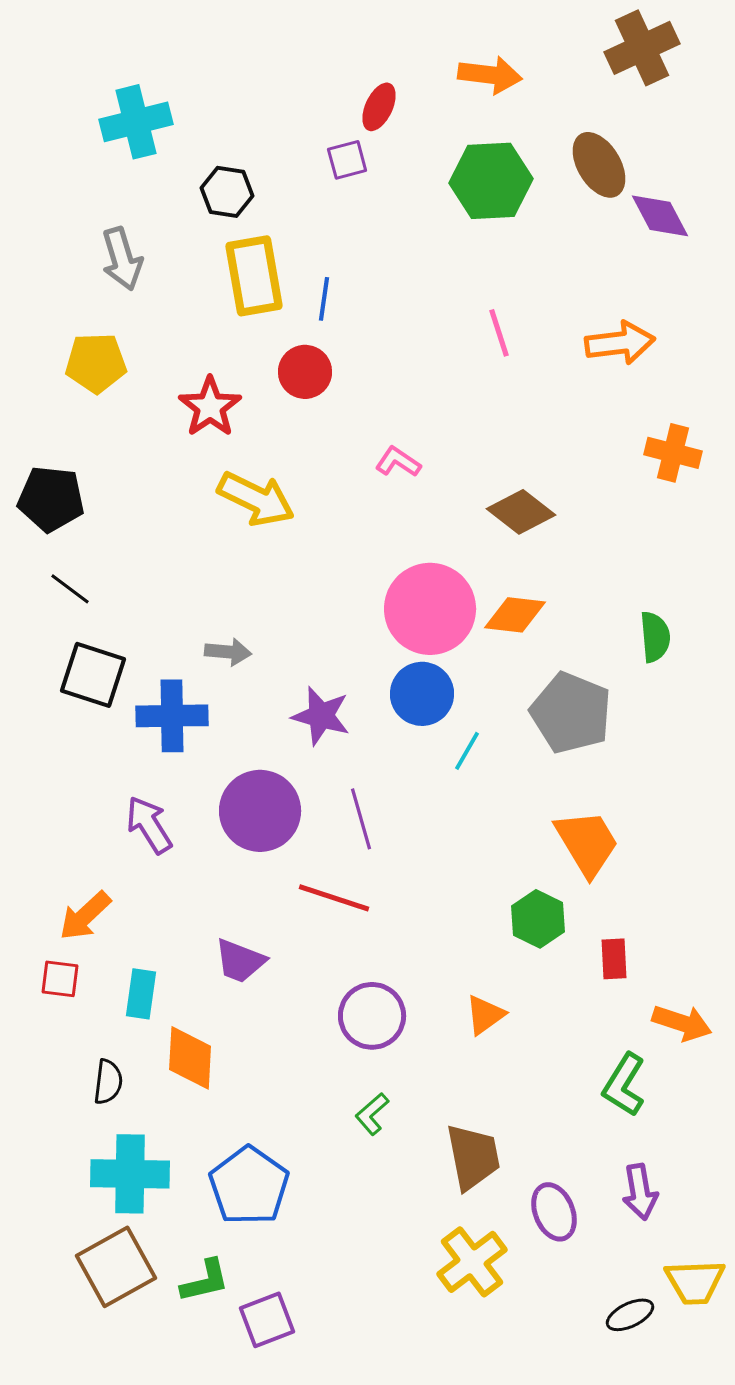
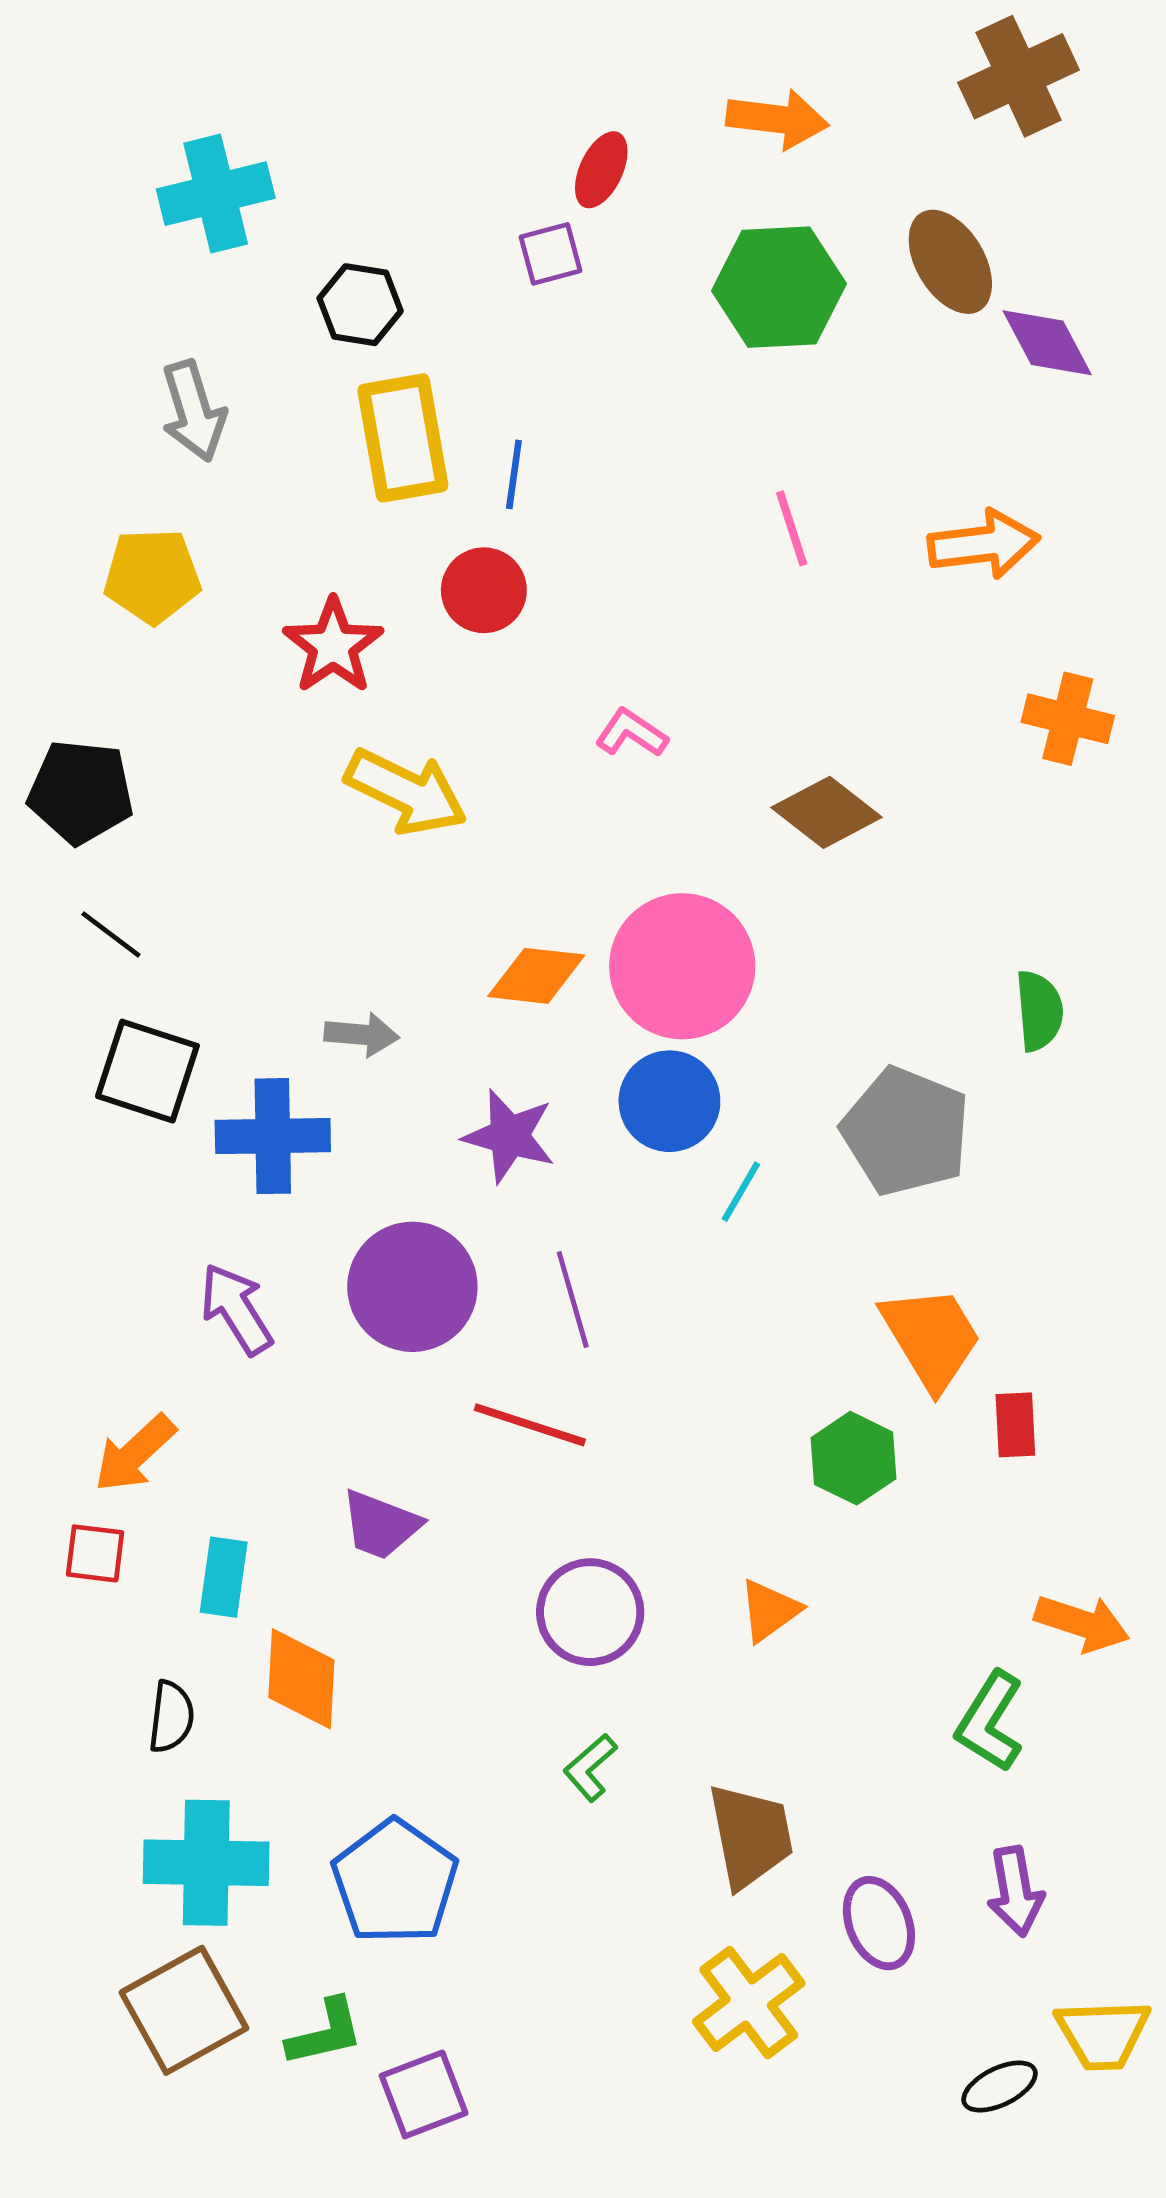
orange diamond: (515, 615) -> (536, 976), moved
red rectangle: (614, 959) -> (1015, 1425), moved

